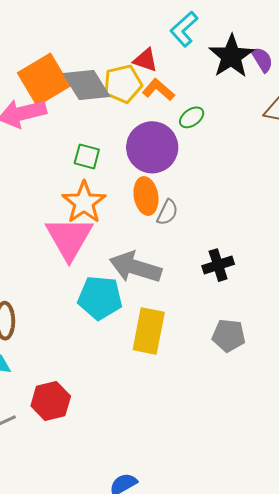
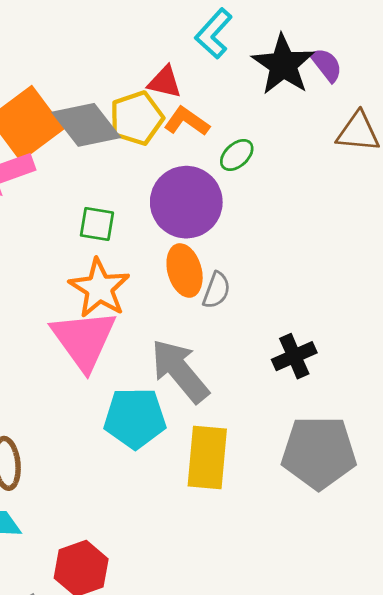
gray arrow: (135, 267) -> (180, 371), turned 39
gray pentagon: (229, 336) -> (319, 452), size x1.6

